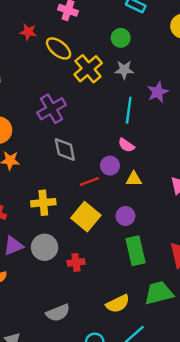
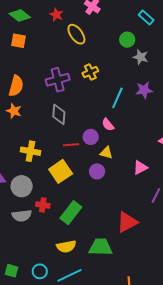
yellow cross: (88, 69) -> (90, 72), moved, size x0.7
gray star: (124, 70) -> (141, 57), moved
purple circle: (125, 216) -> (97, 171), moved
green rectangle: (136, 251) -> (71, 213), moved, turned 35
gray semicircle: (58, 313) -> (22, 216), moved

